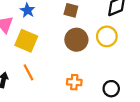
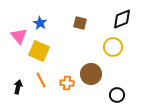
brown circle: (76, 40) -> (91, 74), moved
orange cross: (74, 82) -> (67, 83), moved

